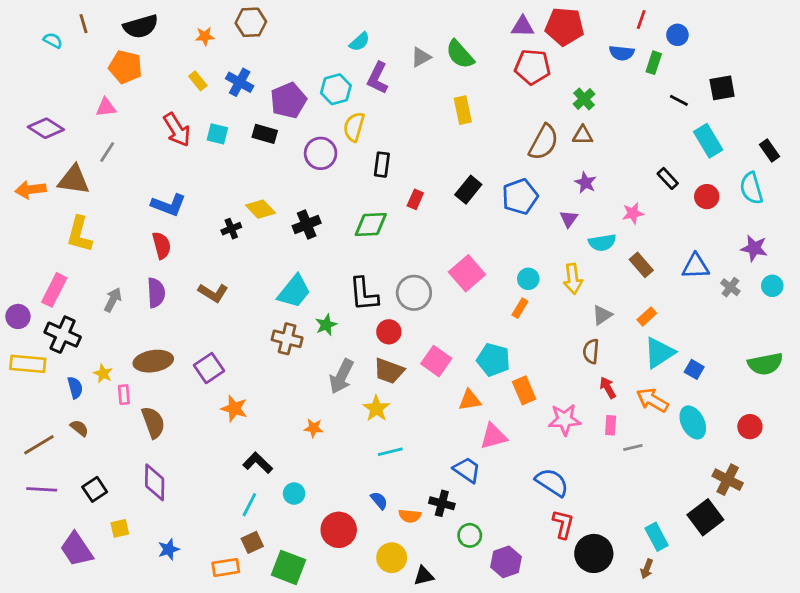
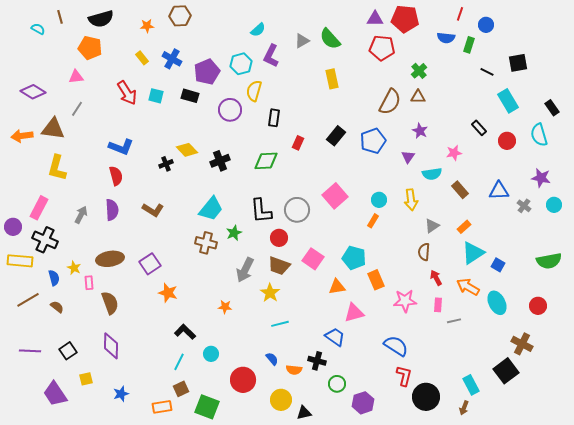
brown line: (39, 445) -> (28, 300), moved

